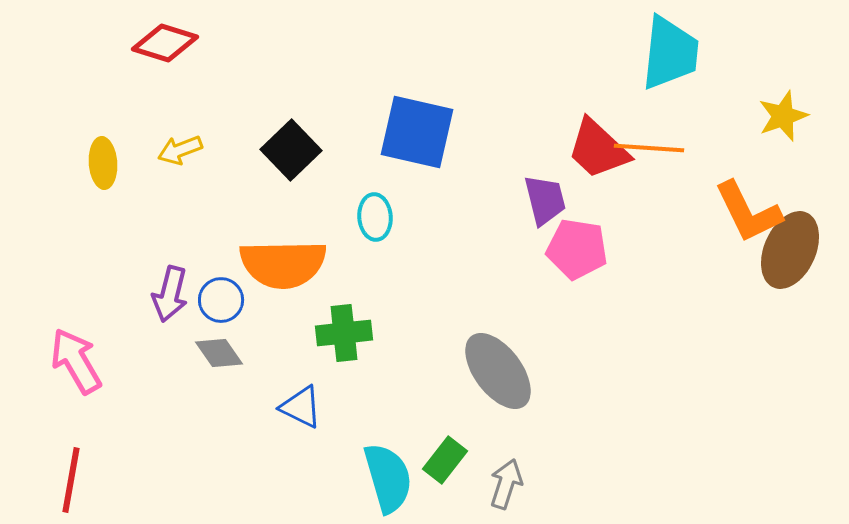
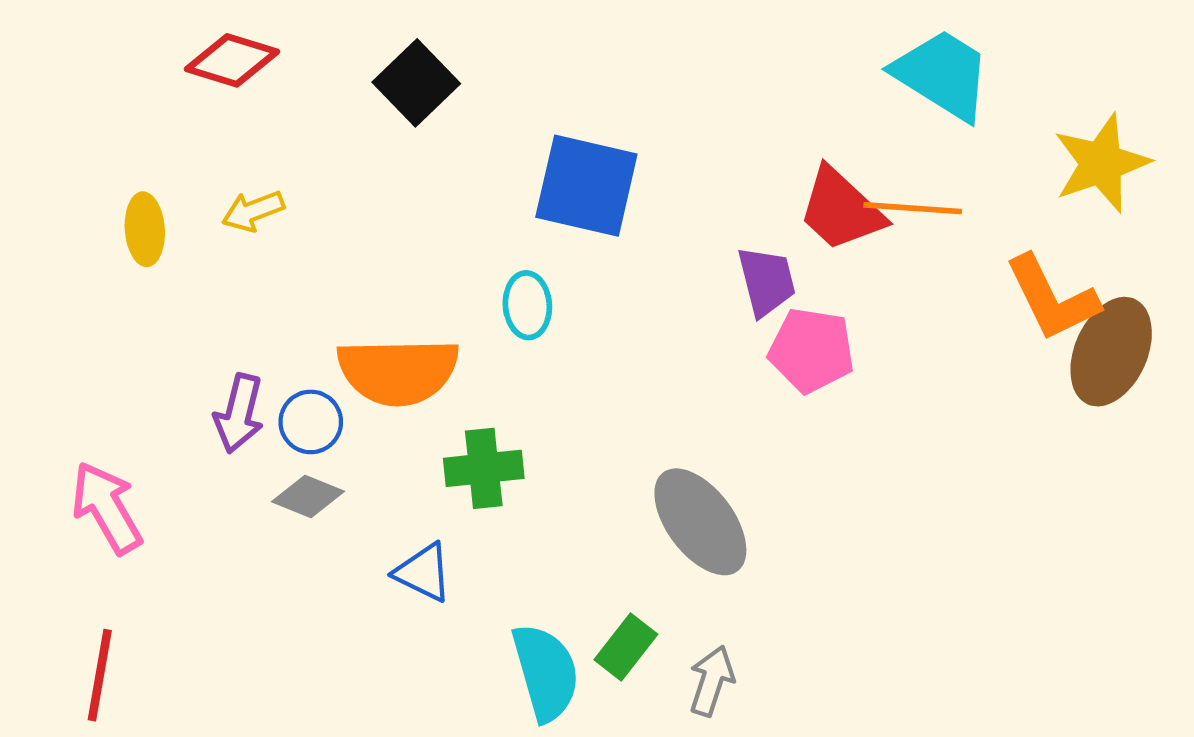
cyan trapezoid: (670, 53) -> (942, 75), turned -64
yellow star: (783, 116) -> (1101, 163), size x1.4
black square: (291, 150) -> (416, 83), moved
gray diamond: (219, 353) -> (308, 497), turned -33

